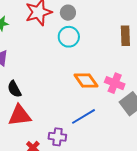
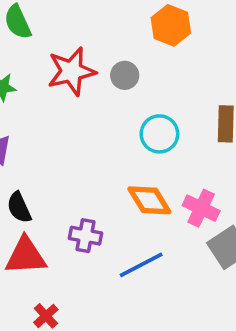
cyan circle: (69, 37) -> (159, 134), moved
purple cross: (57, 137) -> (86, 236), moved

